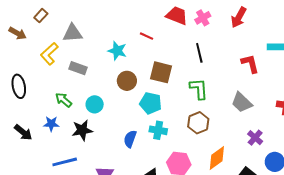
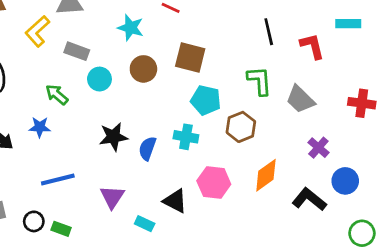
black line: (199, 53) -> (269, 32), moved
green L-shape: (199, 89) -> (260, 81), moved
cyan pentagon: (151, 103) -> (206, 100), moved
cyan circle: (95, 104) -> (99, 79), moved
black star: (82, 130) -> (113, 137), moved

